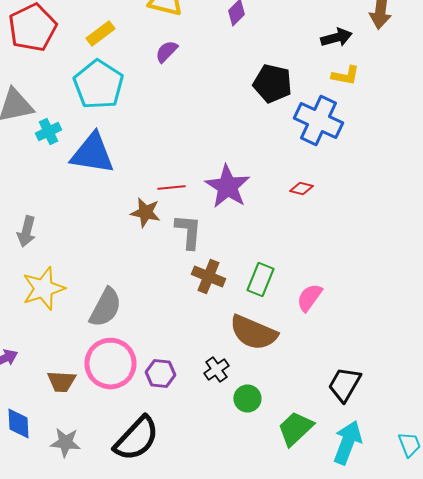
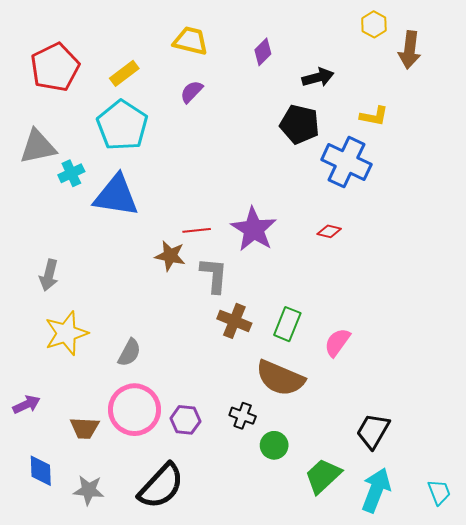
black arrow: (336, 38) -> (318, 77), moved
gray semicircle: (105, 308) -> (129, 353), size x0.7
black cross: (216, 370) -> (243, 416), turned -35

